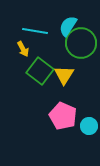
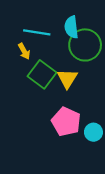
cyan semicircle: (68, 26) -> (71, 27), turned -40

